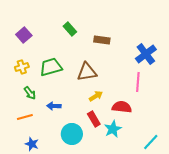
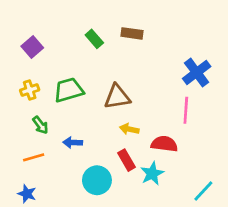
brown rectangle: (102, 40) -> (132, 33), moved
yellow arrow: (96, 96) -> (129, 129), turned -136
blue star: (32, 144) -> (27, 194), moved

